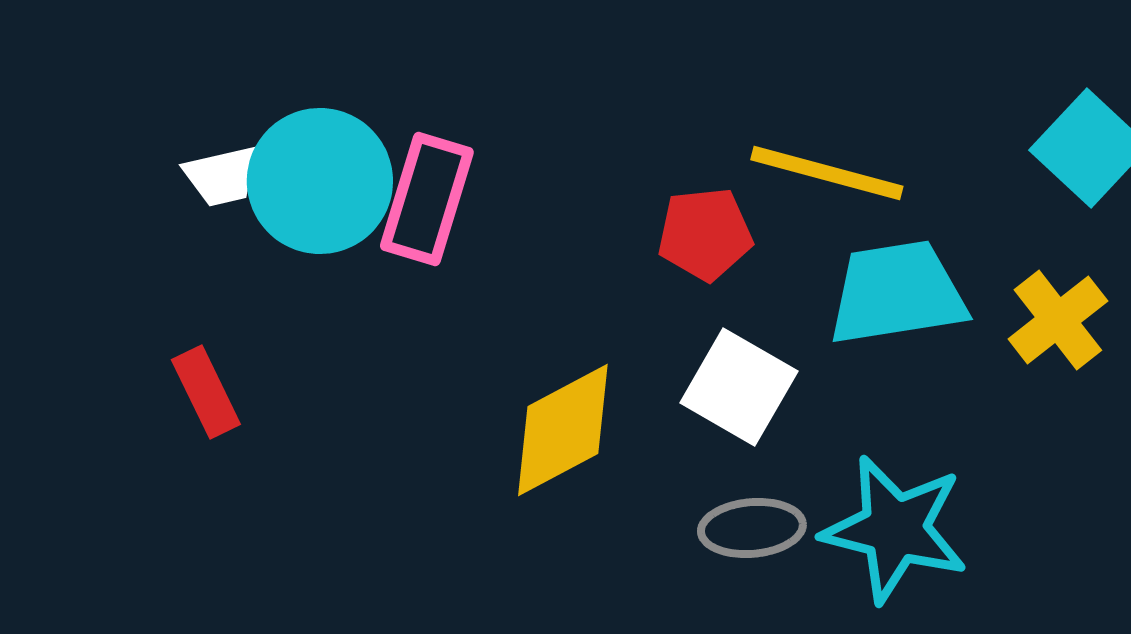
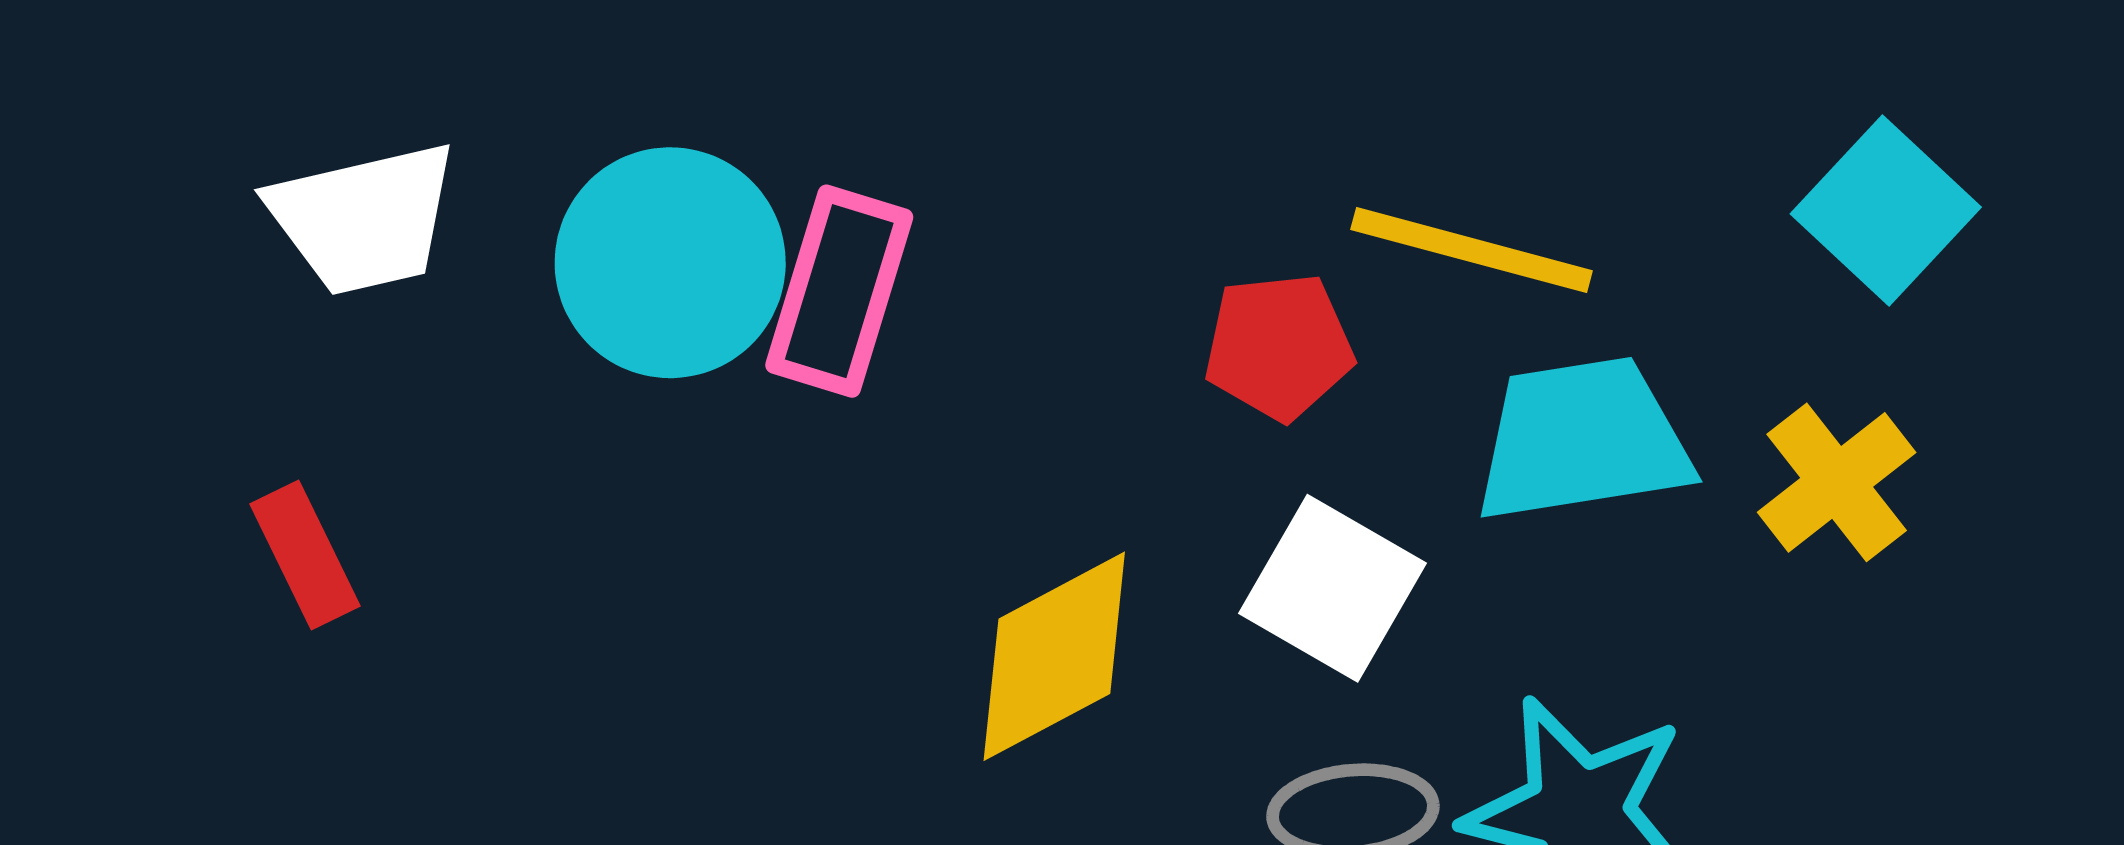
white trapezoid: (222, 176) -> (364, 218), moved, size x1.6
red rectangle: (206, 392) -> (305, 555), moved

